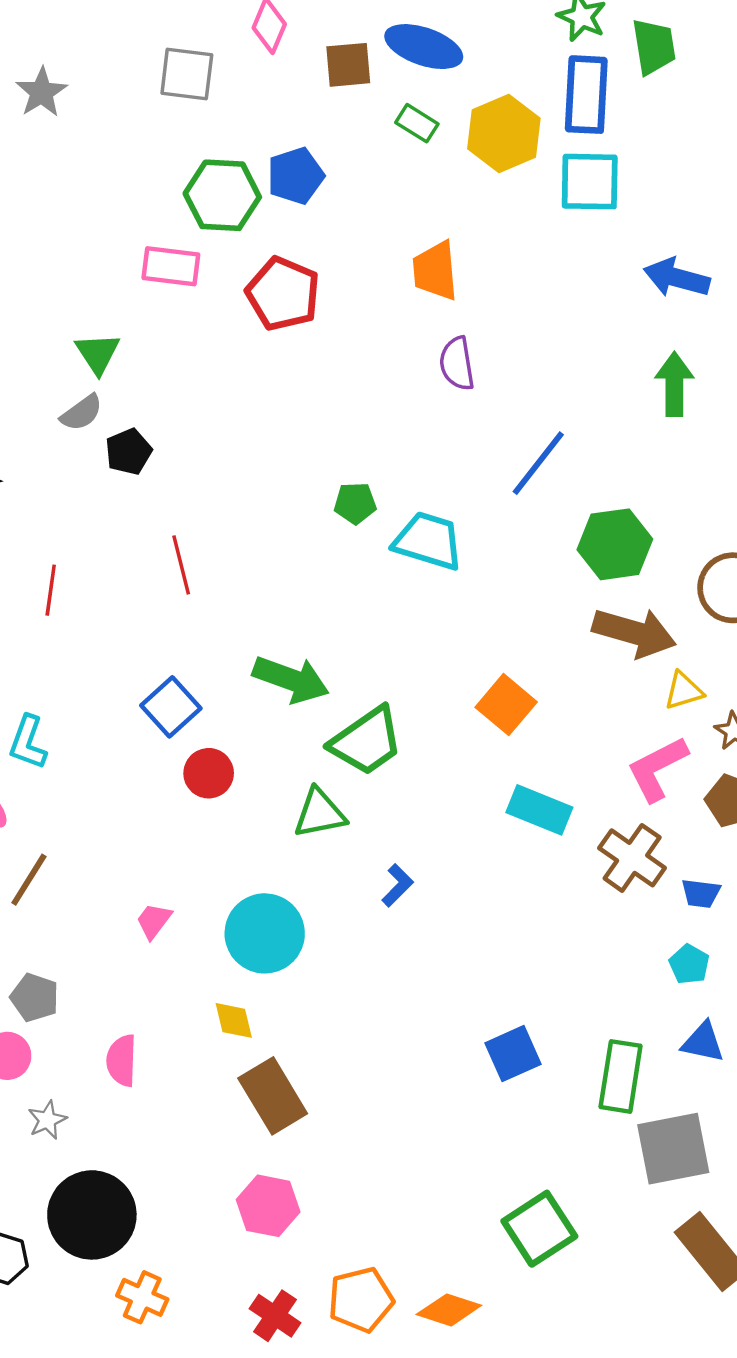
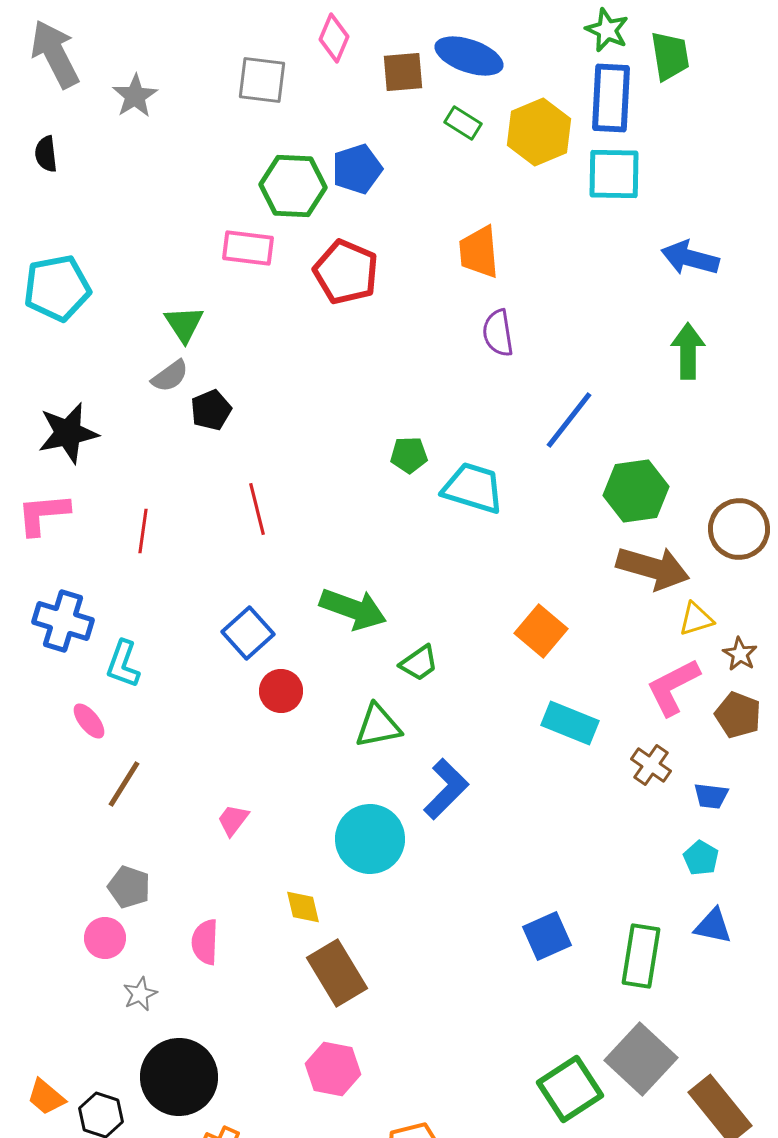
green trapezoid: (367, 741) -> (419, 663), size x0.6
brown cross: (632, 858) -> (651, 765), size x0.7
blue L-shape: (397, 885) -> (446, 789), size x1.6
cyan circle: (265, 933) -> (370, 839), moved
gray square: (673, 1149) -> (641, 1059), moved, turned -36

